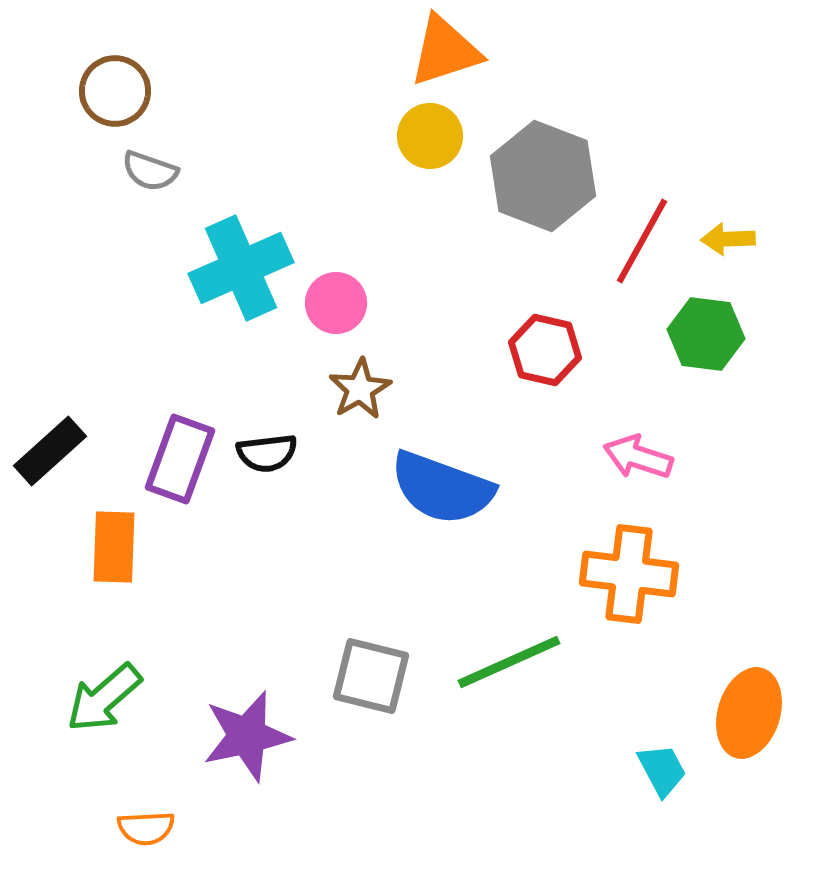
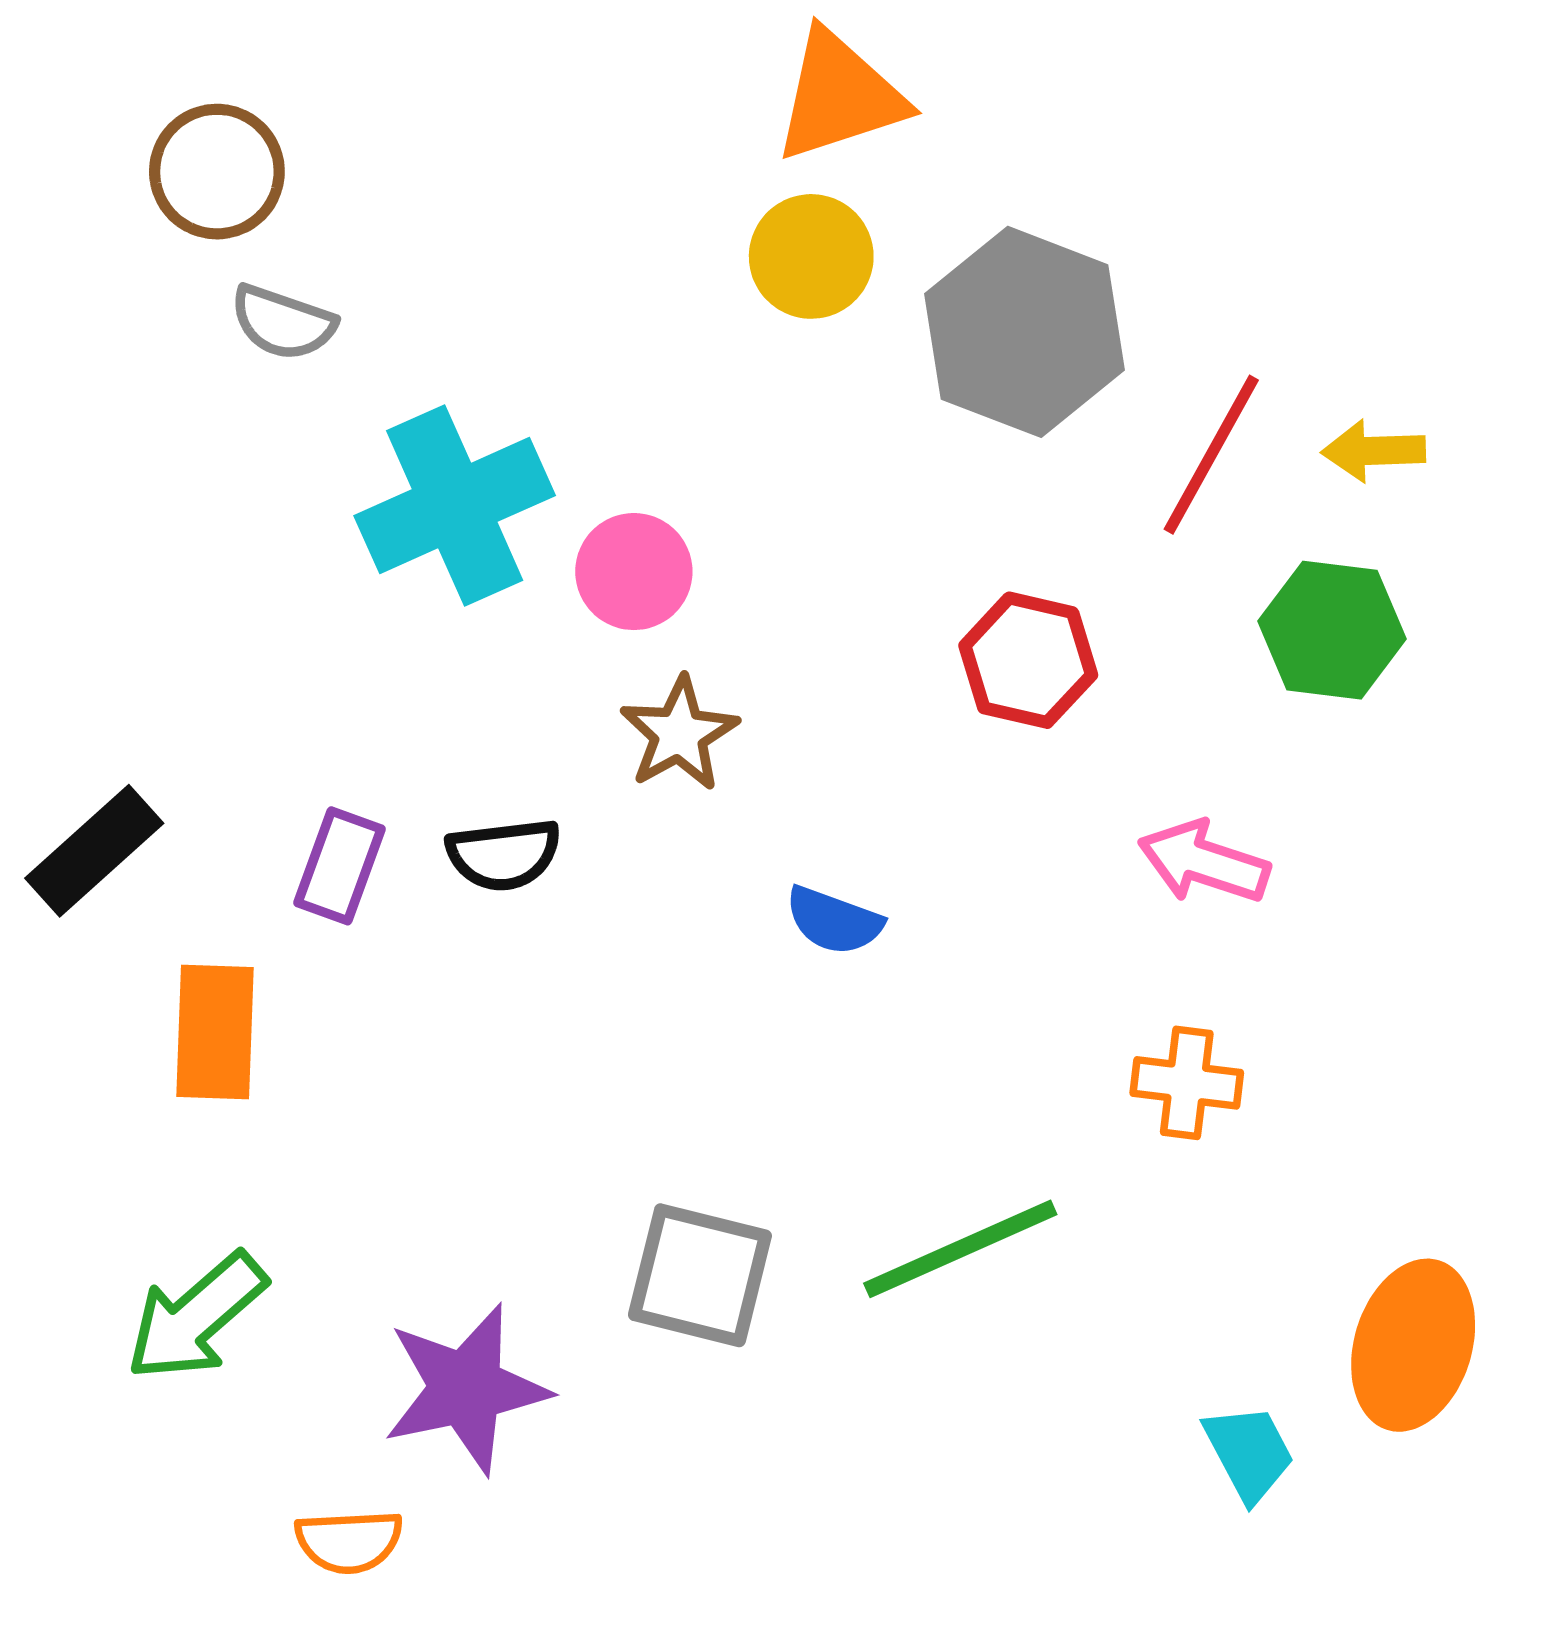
purple rectangle: (180, 459) -> (340, 866), size x0.7
blue semicircle: (442, 488) -> (834, 921), size x0.5
orange cross: (629, 574) -> (1187, 1083), size x0.6
orange semicircle: (146, 828) -> (349, 1541), moved

